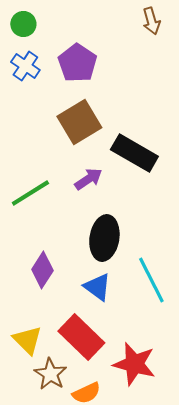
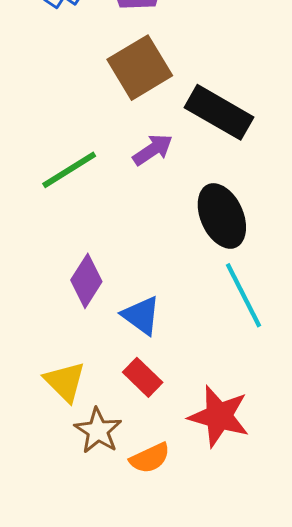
black ellipse: (104, 238) -> (222, 216), moved, turned -33
blue triangle: (97, 287) -> (141, 315), moved
red rectangle: (81, 337) -> (143, 377), size x0.6

